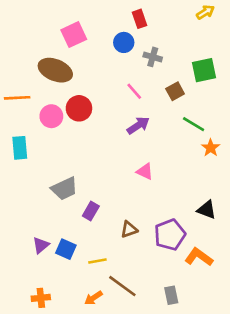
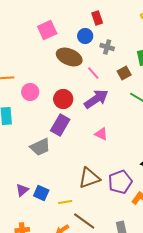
brown ellipse: (55, 70) -> (69, 57), moved
red circle: (79, 108) -> (63, 99), moved
purple arrow: (138, 125) -> (96, 99), size x1.4
purple rectangle: (91, 211) -> (60, 125), moved, size x1.5
brown triangle: (129, 229) -> (89, 178), size x1.6

